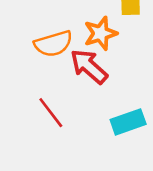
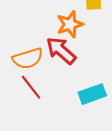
orange semicircle: (53, 44) -> (28, 58), moved

